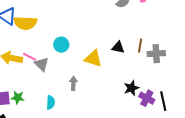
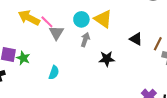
yellow triangle: (93, 59) -> (103, 19), moved
gray arrow: (73, 83) -> (85, 40), moved
black star: (131, 88) -> (107, 59), moved

